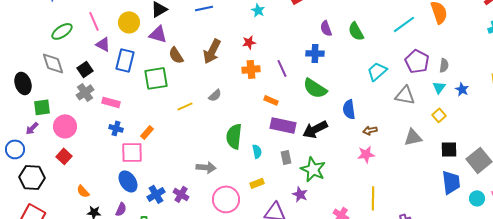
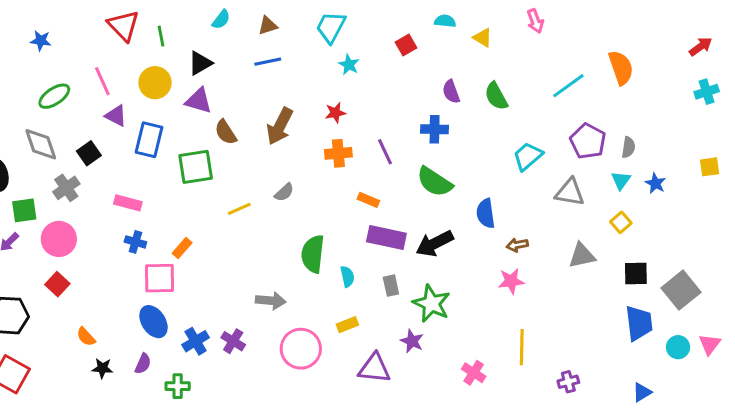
gray cross: (85, 92) -> (66, 188), moved

